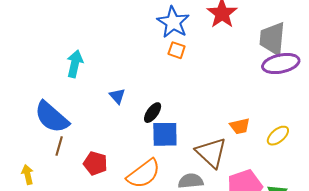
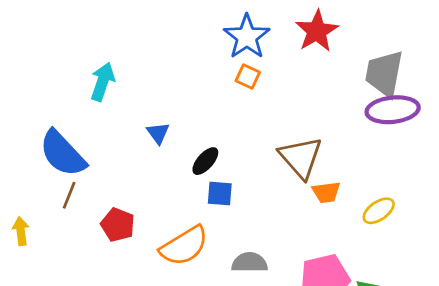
blue square: (165, 134) -> (220, 193), size x0.7
brown triangle: (211, 153) -> (301, 158), moved

